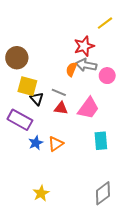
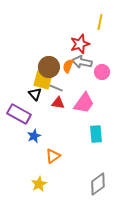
yellow line: (105, 23) -> (100, 22), turned -42
brown circle: (17, 58) -> (49, 67), moved
yellow square: (27, 86) -> (43, 80), moved
orange triangle: (56, 144) -> (53, 156), moved

